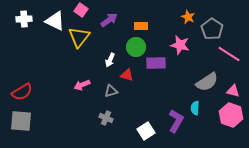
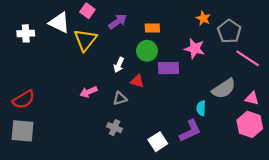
white cross: (24, 19) -> (26, 33), moved
cyan semicircle: (195, 108) -> (201, 108), moved
purple L-shape: (176, 121) -> (190, 131), turned 35

